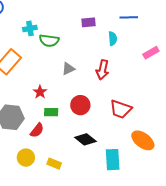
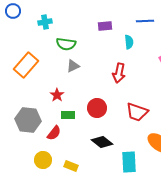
cyan cross: (30, 28) -> (45, 22), moved
gray triangle: (68, 69) -> (73, 66), moved

